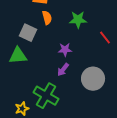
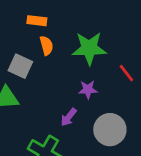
green star: (78, 20) -> (89, 48), size x1.4
purple star: (65, 50) -> (88, 90), moved

